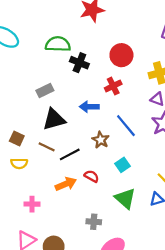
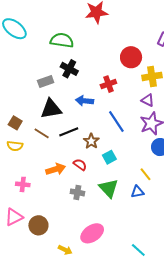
red circle: (121, 55) -> (131, 57), moved
black cross: (79, 63) -> (69, 69), moved
brown star: (101, 140) -> (91, 141), moved
black line: (70, 154) -> (69, 132), moved
gray cross: (94, 222) -> (77, 192), moved

